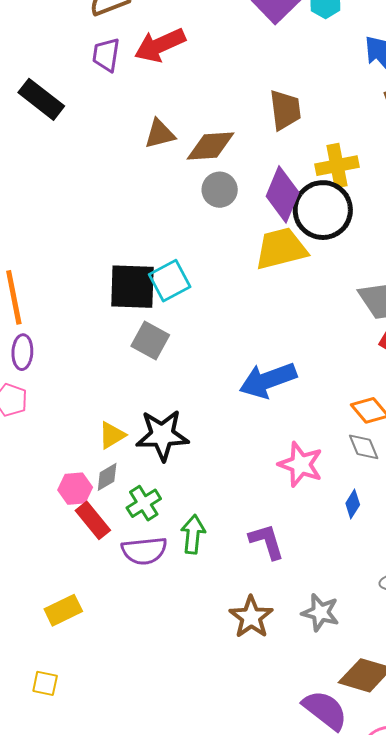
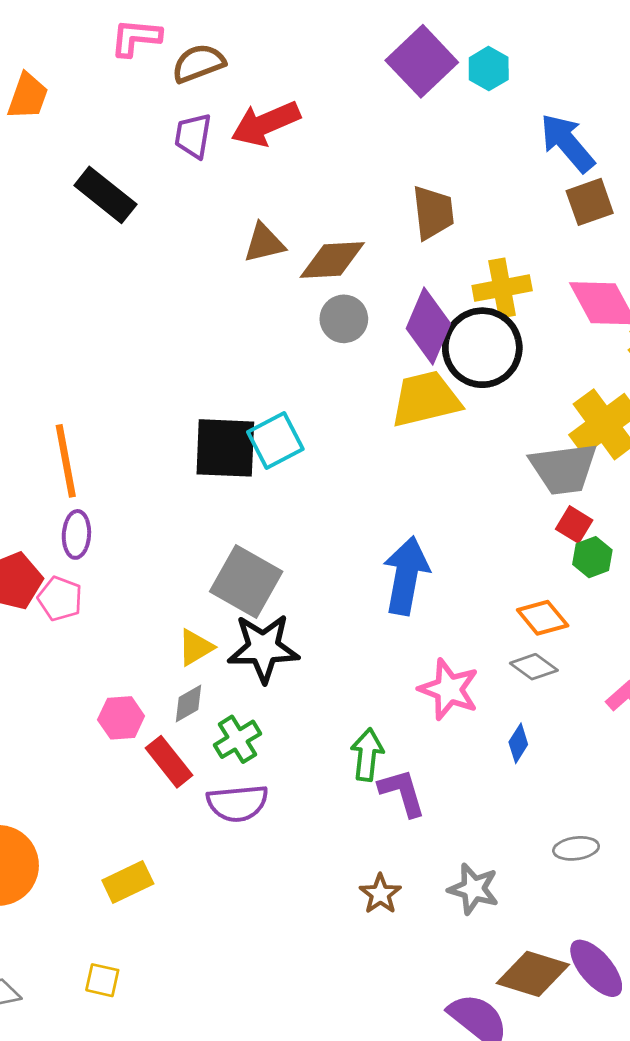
gray square: (150, 341) -> (246, 582), moved, size x1.4
blue arrow: (268, 380) -> (406, 576), turned 120
gray diamond: (364, 447) -> (534, 667), turned -32
pink hexagon: (75, 489) -> (121, 718), moved
green arrow: (193, 534) -> (367, 755), moved
brown star: (251, 617) -> (380, 894), size x0.7

